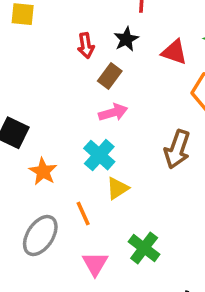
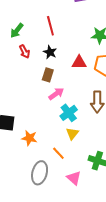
red arrow: (86, 45) -> (24, 52), moved
red triangle: (174, 52) -> (79, 62), moved
cyan cross: (99, 155) -> (69, 113), moved, turned 30

